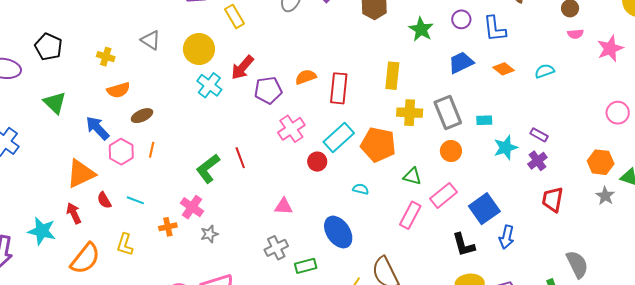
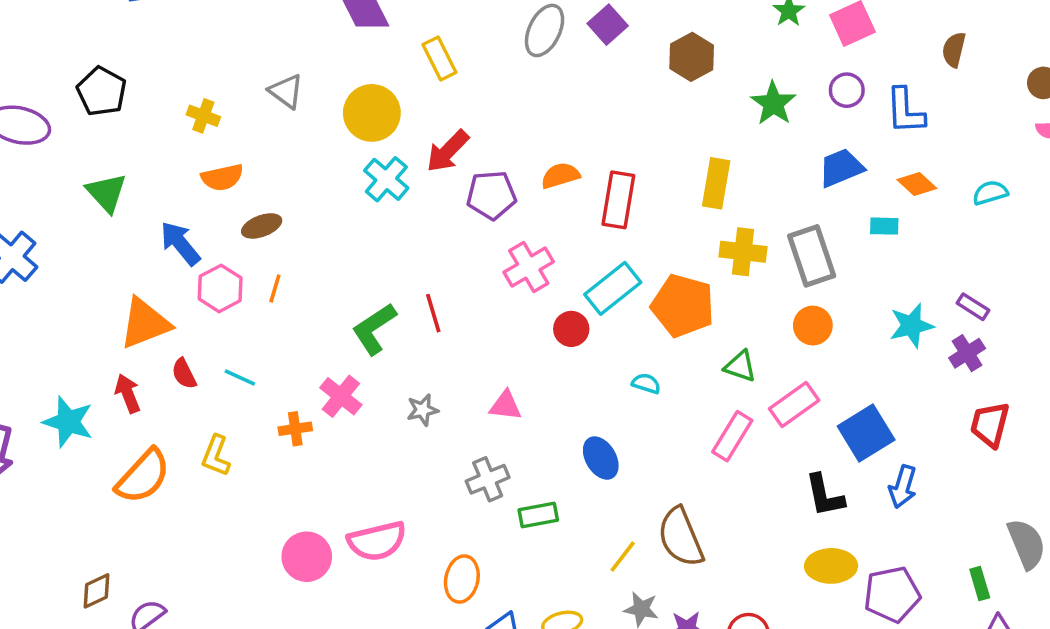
cyan rectangle: (484, 120) -> (884, 226), moved
blue ellipse: (338, 232) -> (601, 458), size x0.7
gray star: (209, 234) -> (423, 410), moved

